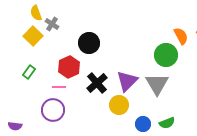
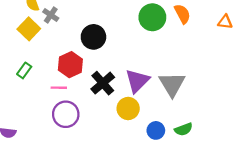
orange semicircle: (181, 36) -> (182, 14), moved
green circle: (166, 55) -> (152, 17), moved
purple circle: (53, 110) -> (66, 114), moved

